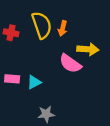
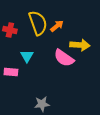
orange arrow: (63, 28) -> (57, 26), turned -144
cyan triangle: (34, 82) -> (27, 56), moved, turned -32

